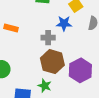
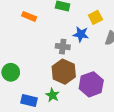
orange rectangle: (11, 28) -> (29, 16), moved

